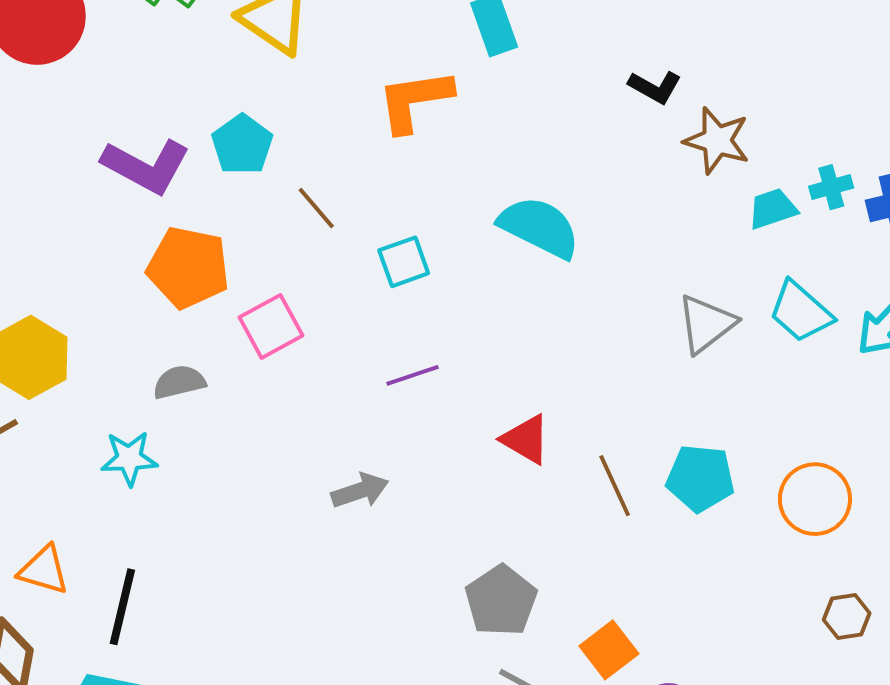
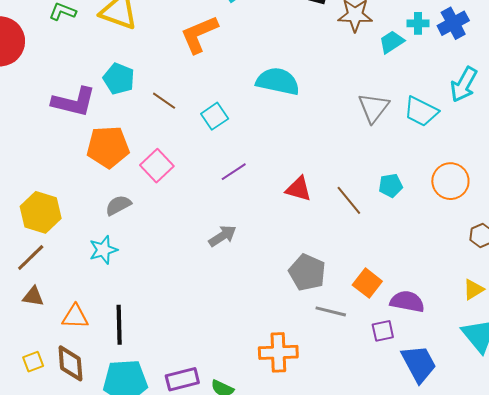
cyan cross: (831, 187) -> (418, 23), turned 30
cyan trapezoid: (801, 312) -> (421, 111), moved
cyan pentagon: (700, 478) -> (391, 186), size x0.7

